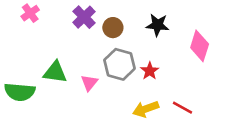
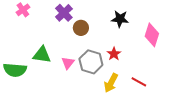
brown circle: (113, 28) -> (81, 28), moved
gray hexagon: (119, 64) -> (91, 62), moved
yellow arrow: (146, 109) -> (111, 83), turned -42

